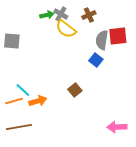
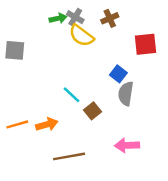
gray semicircle: (102, 40) -> (126, 94), moved
cyan line: (23, 90) -> (72, 95), moved
brown line: (19, 127) -> (69, 156), moved
pink arrow: (117, 127) -> (127, 145), moved

